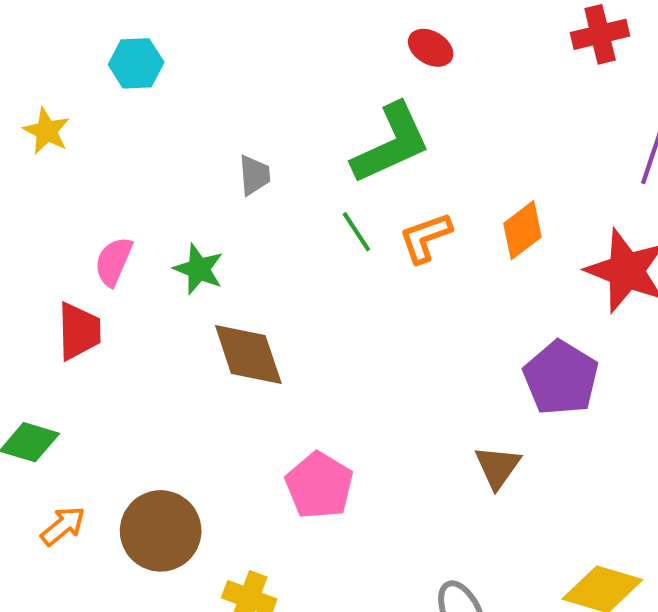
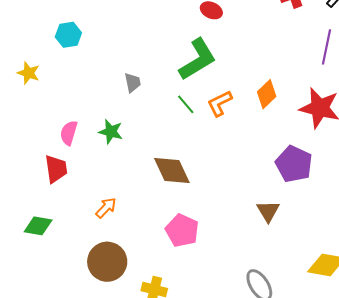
brown diamond: (248, 355) -> (172, 170), moved
orange arrow: (63, 526) -> (106, 208), moved

